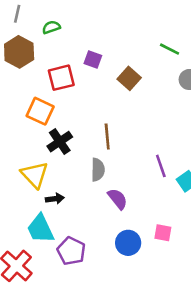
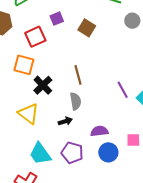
purple square: (93, 60) -> (57, 19), turned -32
black arrow: (55, 199) -> (65, 121), moved
purple semicircle: (118, 199) -> (99, 131), moved, turned -48
purple pentagon: (71, 251) -> (72, 153), moved

